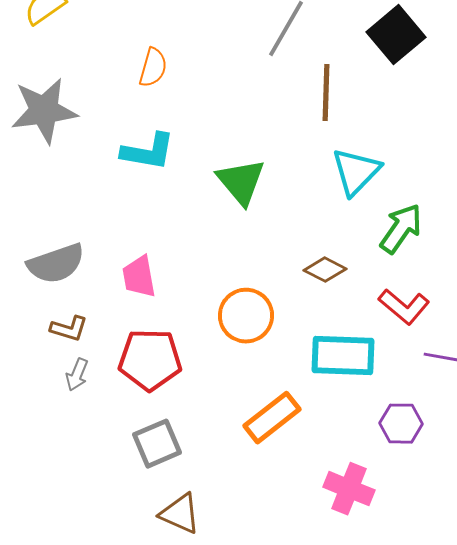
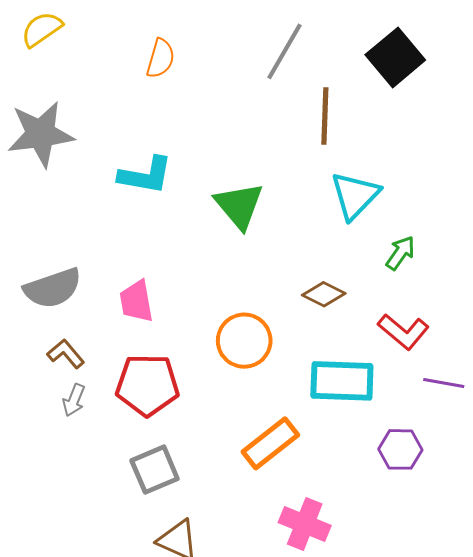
orange semicircle: (153, 68) -> (161, 58), moved
green arrow: (401, 229) -> (400, 253), size x0.7
brown L-shape: (69, 329) -> (66, 354), turned -147
pink cross: (349, 489) -> (305, 524), moved

